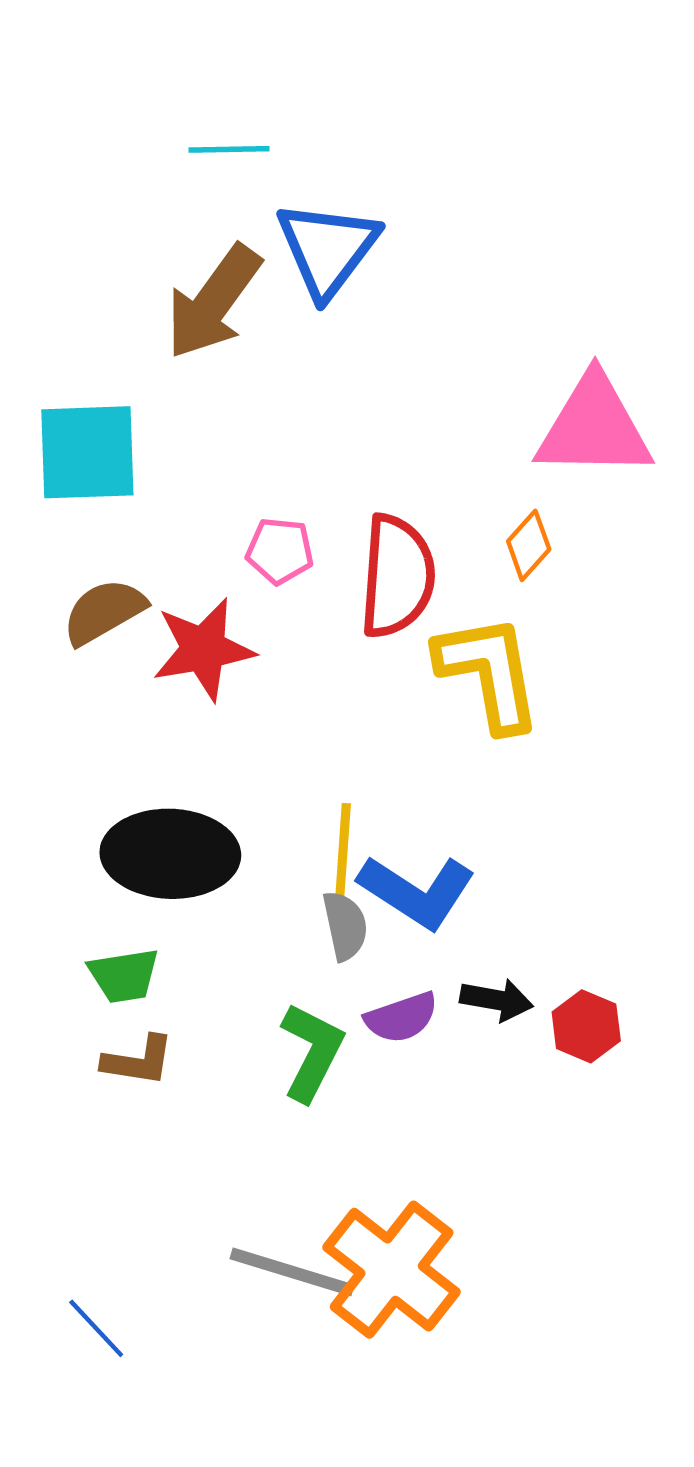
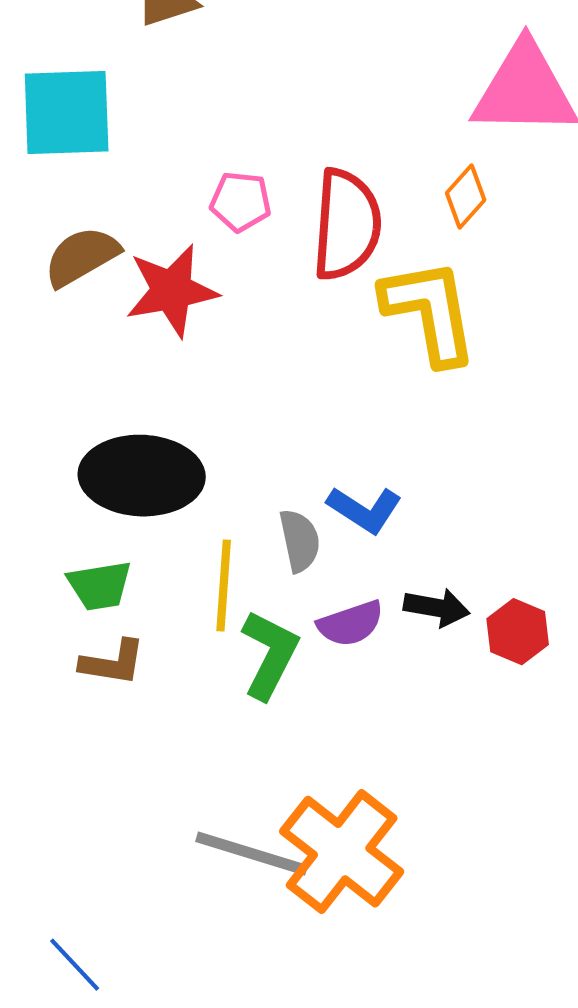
yellow line: (343, 854) -> (224, 586), moved
blue L-shape: (417, 891) -> (365, 510), size x0.7
blue line: (96, 1328) -> (75, 965), moved

